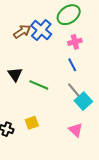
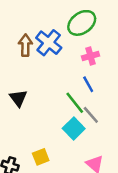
brown arrow: (22, 31) -> (25, 45), turned -54
green line: (39, 85) -> (75, 103), moved, turned 30
cyan square: (83, 101) -> (74, 129), moved

